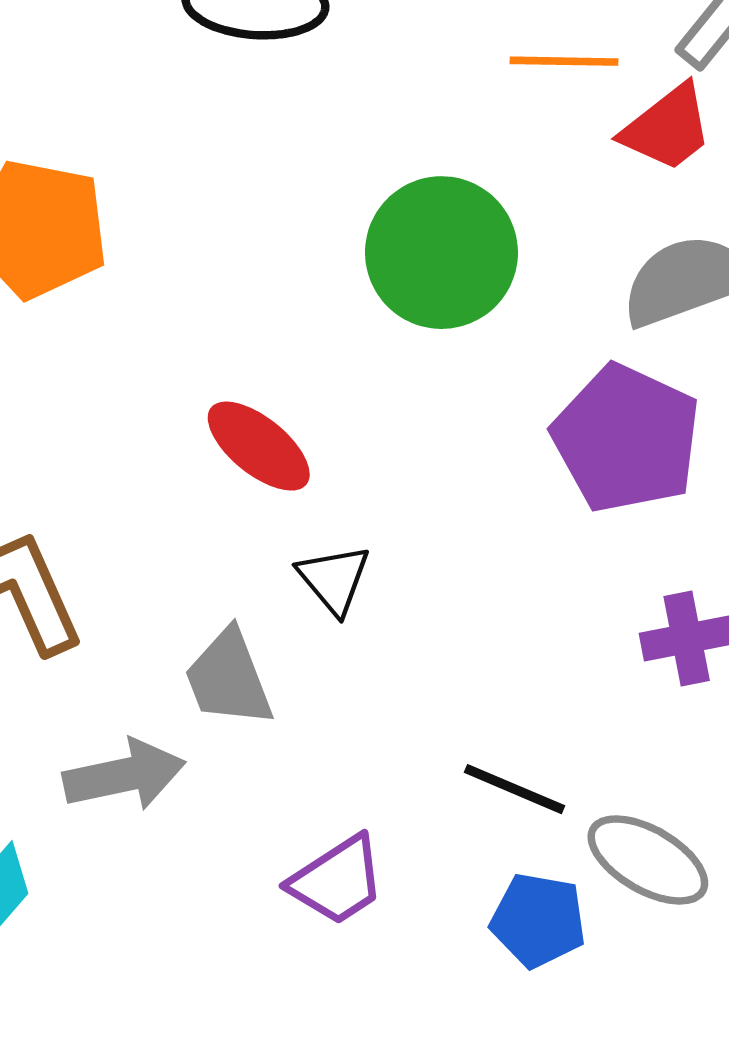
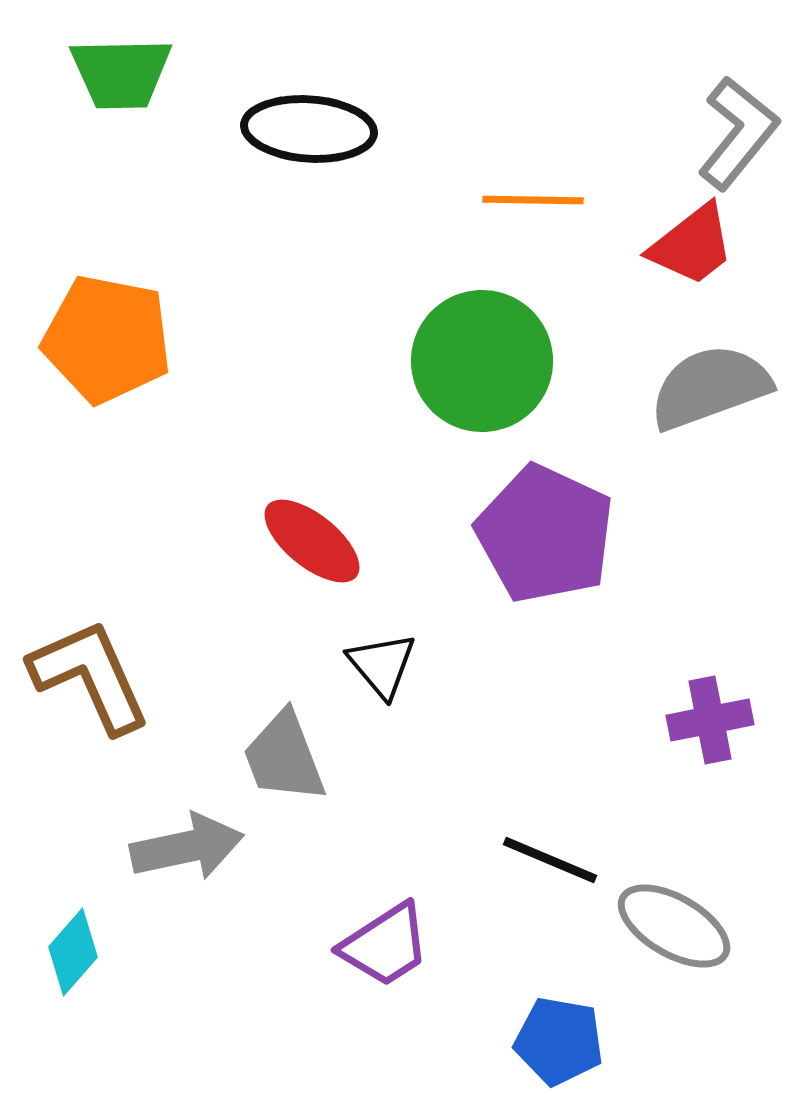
orange line: (564, 61) -> (533, 200), moved
purple pentagon: (626, 439) -> (545, 534), moved
blue pentagon: (538, 920) -> (559, 1041), moved

